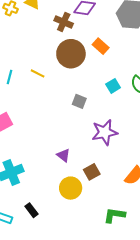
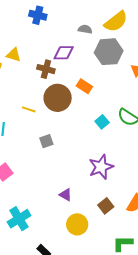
yellow line: (38, 73) -> (29, 109), moved
gray square: (79, 101) -> (46, 141), moved, turned -32
brown square: (92, 172) -> (106, 206), moved

